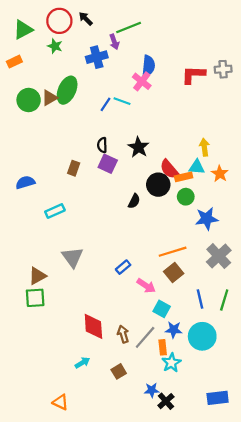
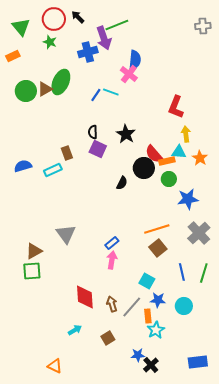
green triangle: (23, 30) -> (21, 27), turned -42
purple arrow: (114, 42) -> (104, 38), size x1.6
gray cross: (223, 69) -> (203, 26), moved
red L-shape: (193, 75) -> (176, 107), moved, turned -70
brown rectangle: (74, 168) -> (67, 153), turned -40
cyan rectangle: (55, 211) -> (53, 170), moved
pink arrow: (146, 286) -> (112, 260), moved, turned -114
cyan circle: (202, 336) -> (184, 306), size x0.7

